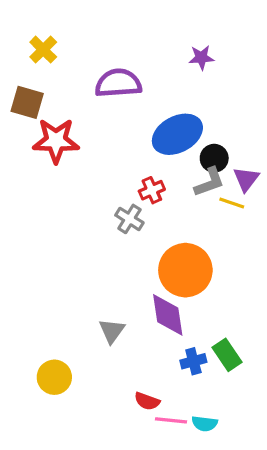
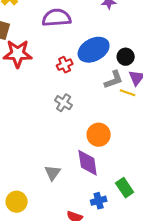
black circle: (214, 158) -> (126, 57), moved
red cross: (152, 190) -> (65, 65), moved
orange circle: (185, 270) -> (99, 135), size x0.7
blue cross: (193, 361) -> (99, 201), moved

